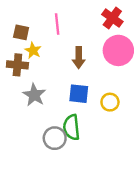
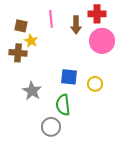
red cross: (112, 18) -> (97, 14), turned -36
brown arrow: (79, 58) -> (76, 25), moved
gray star: (34, 95) -> (32, 91), moved
gray circle: (55, 138) -> (51, 127), moved

